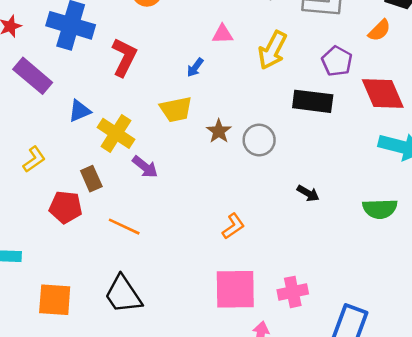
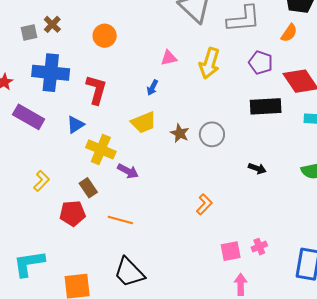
black rectangle: (313, 101) -> (266, 106), moved
blue triangle: (80, 111) -> (76, 125), moved
pink square: (235, 289) -> (231, 251), moved, size x0.6
pink cross: (293, 292) -> (259, 247), size x0.7

